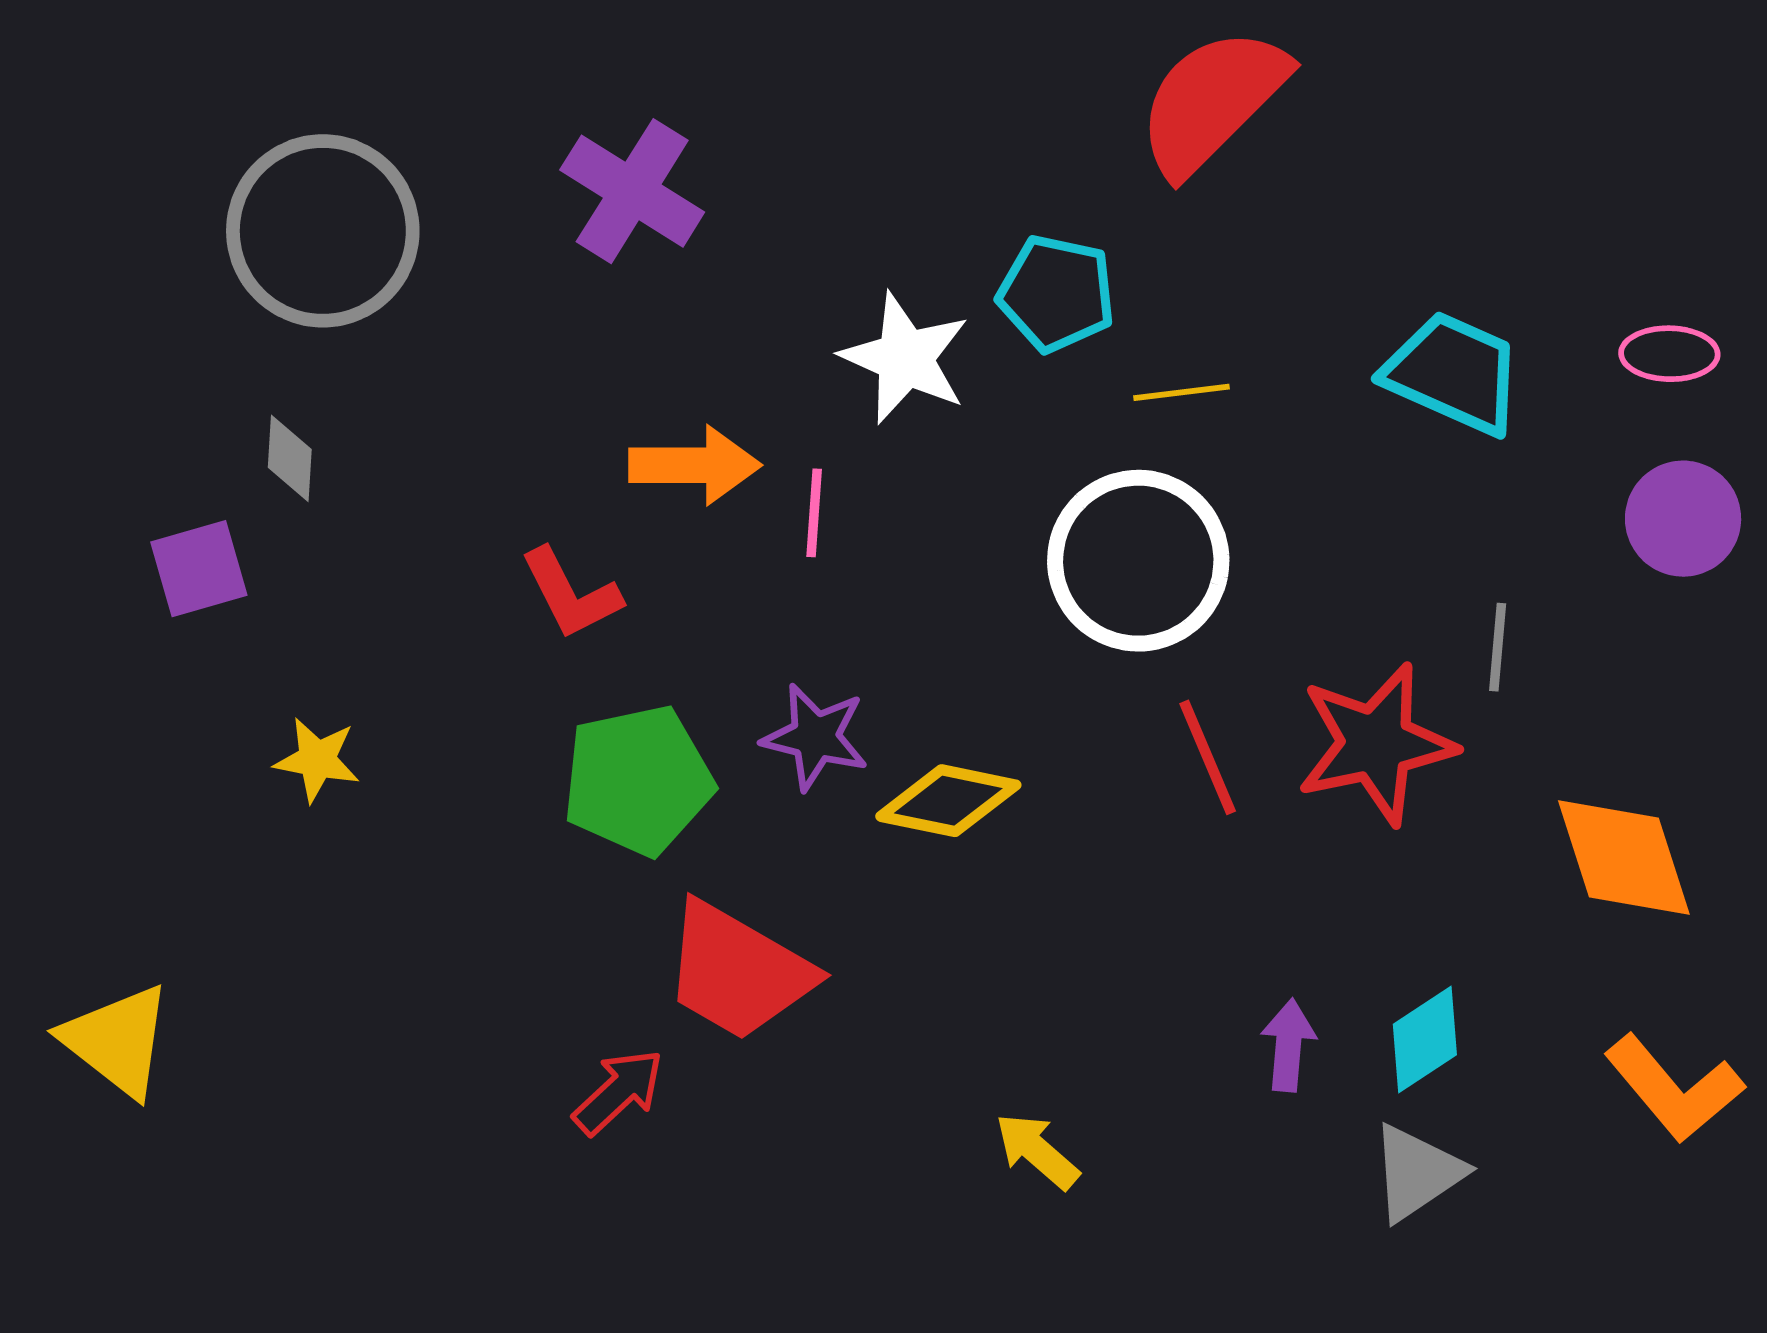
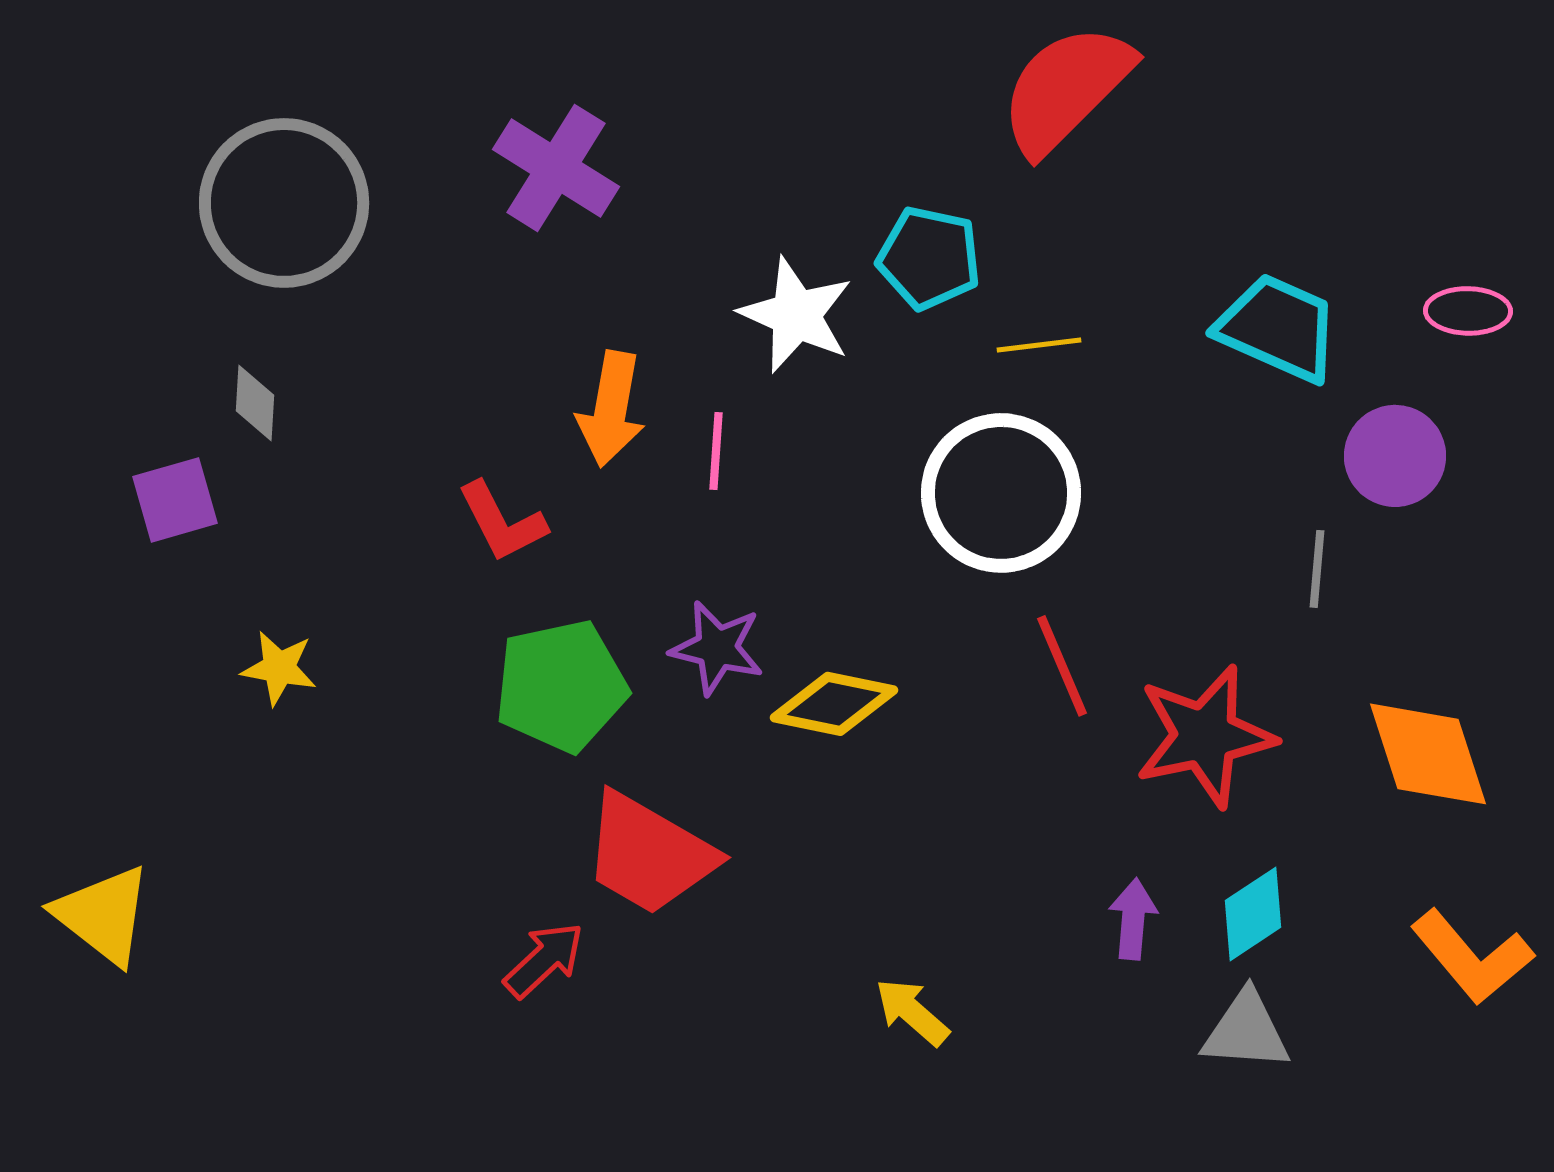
orange arrow: (695, 465) -> (611, 409), turned 100
purple circle: (1683, 519) -> (1395, 456), moved
red star: (1376, 744) -> (1205, 736), moved
gray triangle: (1417, 1173) -> (1246, 1031), turned 38

